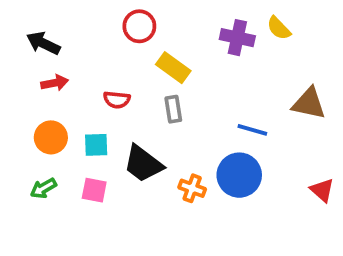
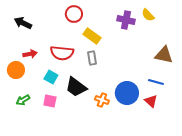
red arrow: (55, 83) -> (30, 54), moved
red semicircle: (117, 100) -> (62, 53), size x1.6
blue line: (252, 130) -> (156, 82), moved
orange circle: (51, 137) -> (16, 70), moved
cyan square: (96, 145) -> (51, 77), turned 32
red triangle: (322, 190) -> (151, 101), moved

